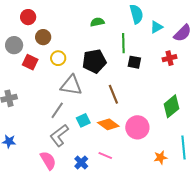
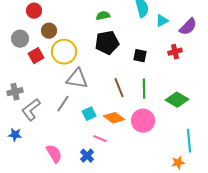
green line: (123, 43) -> (144, 89), moved
yellow circle: (58, 58) -> (64, 52), size x1.6
black pentagon: (94, 61) -> (107, 43), moved
red square: (30, 62) -> (36, 56), turned 35
green diamond: (172, 106) -> (177, 100), turned 70
gray L-shape: (59, 135) -> (31, 110), moved
pink line: (105, 155) -> (100, 139), moved
orange star: (160, 157) -> (178, 163), moved

